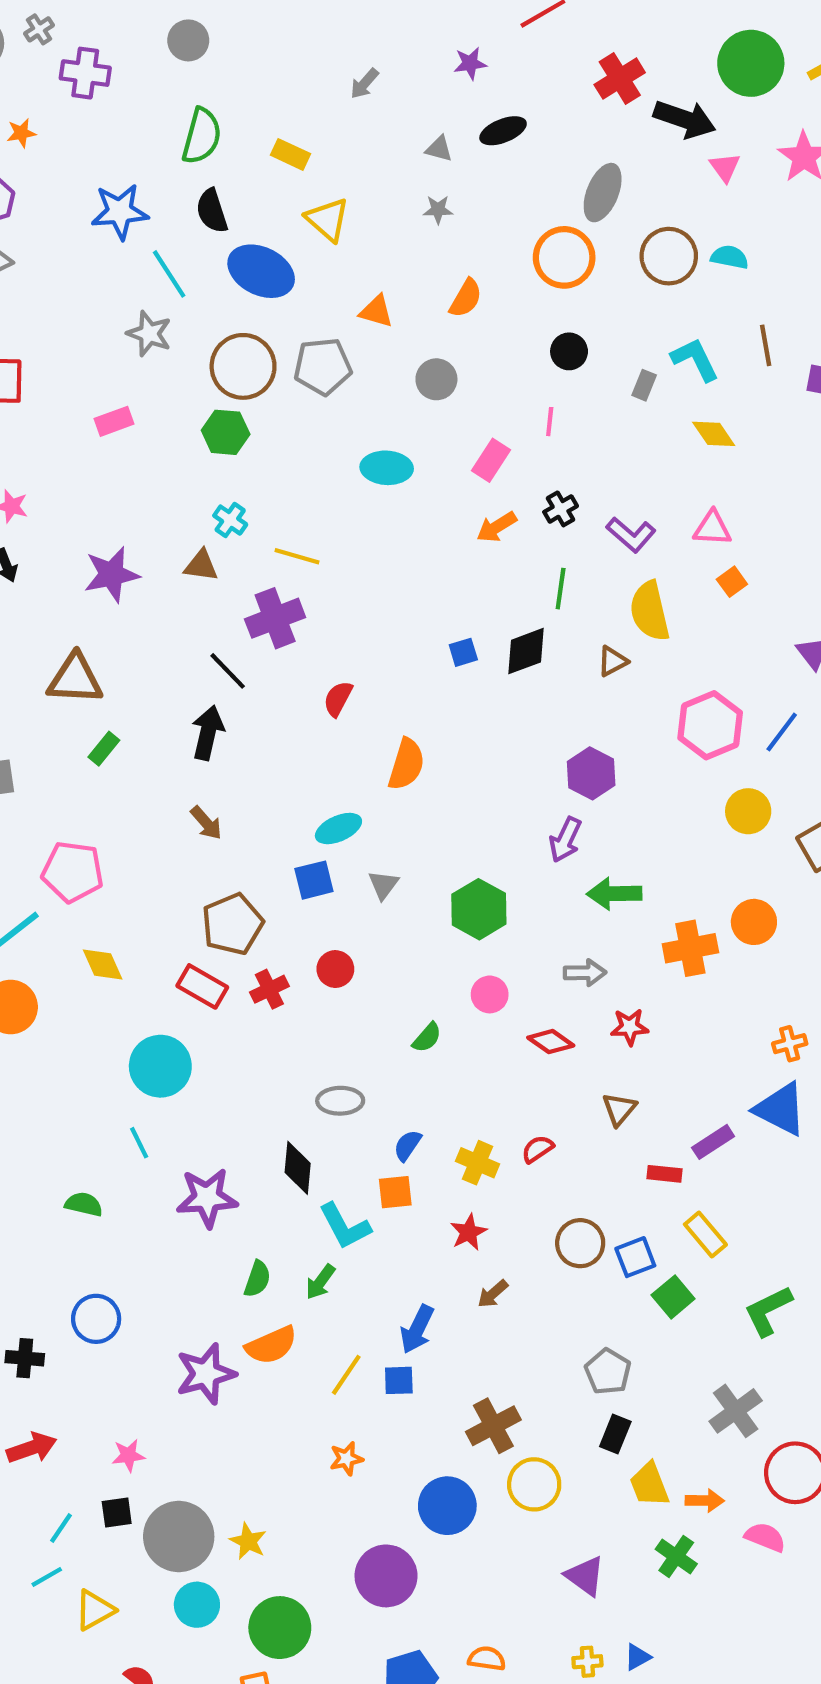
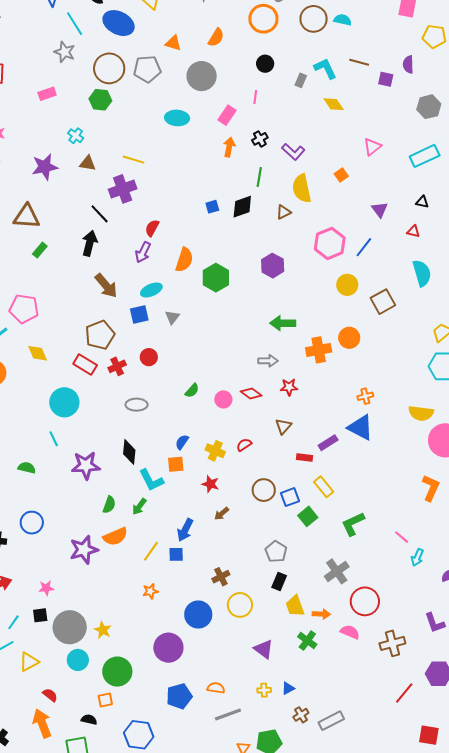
brown line: (766, 345) -> (359, 62), turned -66
gray circle: (436, 379) -> (202, 76), size x1.5
cyan cross: (230, 520) -> (76, 136), moved
orange arrow: (497, 527) -> (229, 147), turned 132
pink triangle: (712, 528) -> (372, 147), moved, turned -42
brown arrow: (206, 823) -> (106, 286), moved, size x1.5
purple arrow: (565, 840) -> (143, 252), moved
green hexagon: (479, 909) -> (216, 278), moved
pink circle: (490, 994) -> (223, 399), moved
gray ellipse: (340, 1101) -> (137, 405), moved
red star: (469, 1232) -> (210, 484), turned -30
brown cross: (493, 1426) -> (221, 577), size x0.7

